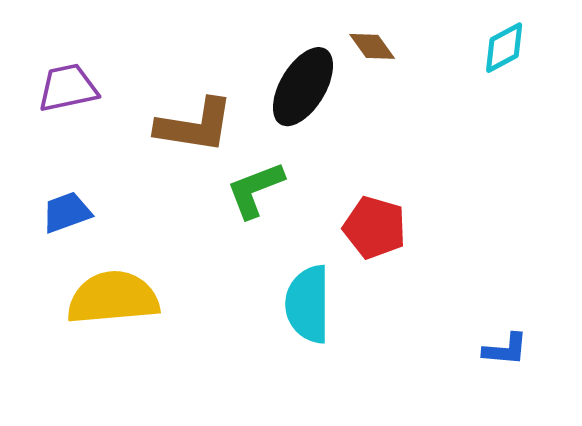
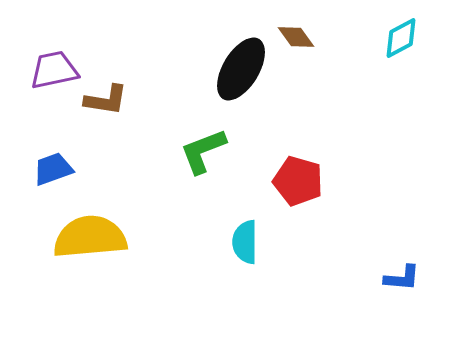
brown L-shape: (195, 126) -> (106, 100), moved, size x0.7
cyan semicircle: (308, 304) -> (245, 242), size x0.7

